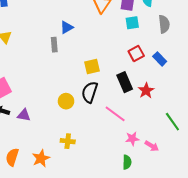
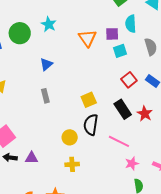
blue triangle: (67, 27) -> (46, 64), moved
gray rectangle: (54, 45) -> (45, 96), moved
pink star: (132, 139) -> (132, 163), moved
yellow cross: (68, 141) -> (72, 164), moved

